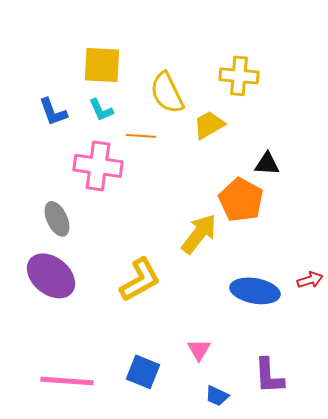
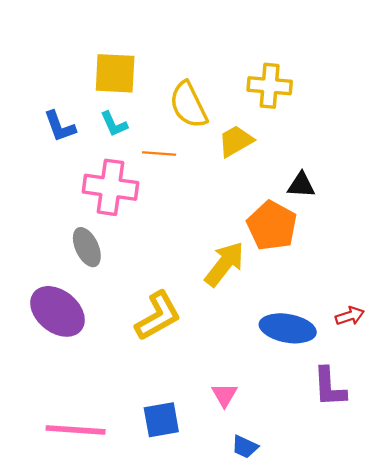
gray ellipse: (57, 219) -> (87, 247), moved
blue square: (143, 372) -> (161, 420), turned -32
purple L-shape: (269, 376) -> (329, 387), moved

